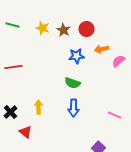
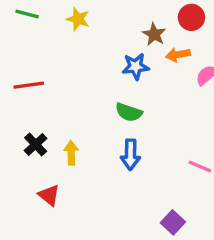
red circle: (86, 29) -> (191, 17), moved
brown star: (64, 30) -> (154, 34), moved
black cross: (10, 112) -> (36, 144), moved

